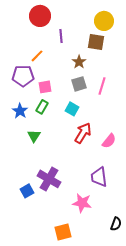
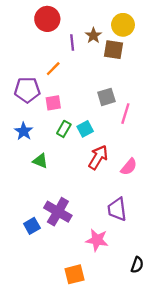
orange line: (37, 56) -> (53, 69), moved
brown star: (79, 62) -> (93, 35), moved
gray square: (79, 84) -> (106, 97), moved
pink line: (102, 86) -> (125, 114), moved
green rectangle: (42, 107) -> (64, 129), moved
cyan square: (72, 109) -> (85, 129), turned 32
green triangle: (34, 136) -> (40, 161), turned -40

